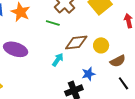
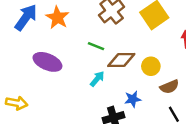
green line: (53, 23) -> (96, 46), moved

